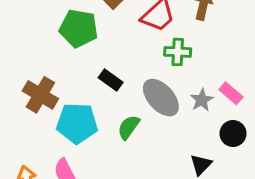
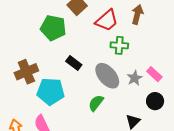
brown cross: (40, 95) -> (26, 72), turned 35
green semicircle: (129, 127) -> (96, 103), moved

